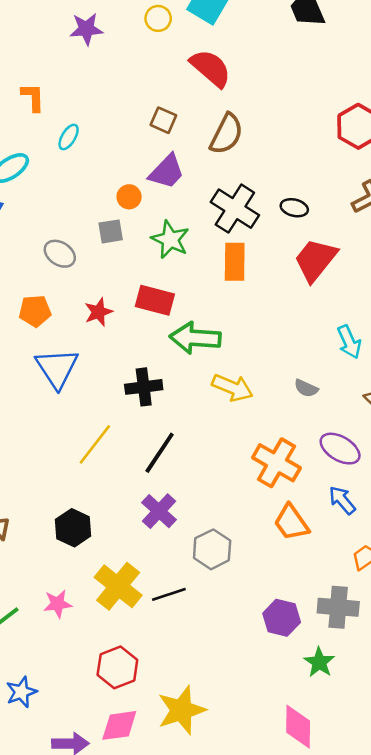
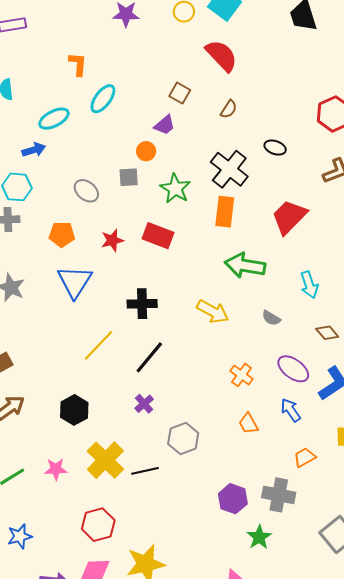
brown semicircle: (226, 134) -> (229, 109), size x0.6
cyan ellipse: (69, 137) -> (103, 99), size x1.4
purple trapezoid: (167, 172) -> (165, 125), moved, size x0.7
black ellipse: (294, 208) -> (275, 148), moved
green arrow: (195, 338) -> (245, 266), moved
orange cross: (276, 463) -> (242, 375), size x0.6
purple cross: (159, 511) -> (144, 404), size x0.7
orange trapezoid: (291, 522) -> (248, 424), size x0.7

